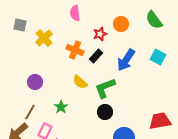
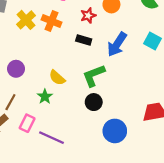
orange cross: (75, 50) -> (52, 21), moved
black rectangle: (96, 56) -> (84, 40), turned 64
yellow semicircle: (80, 82) -> (57, 78), moved

